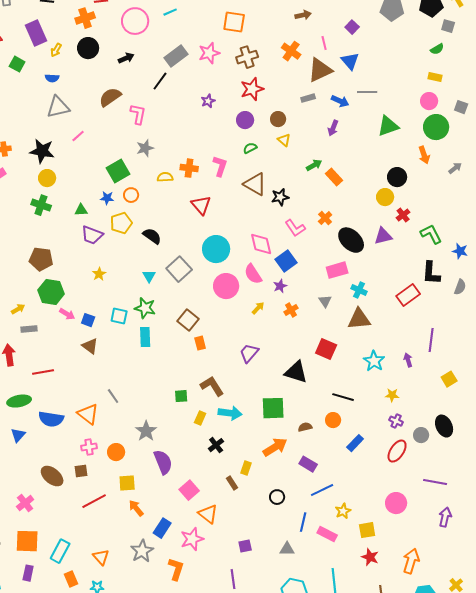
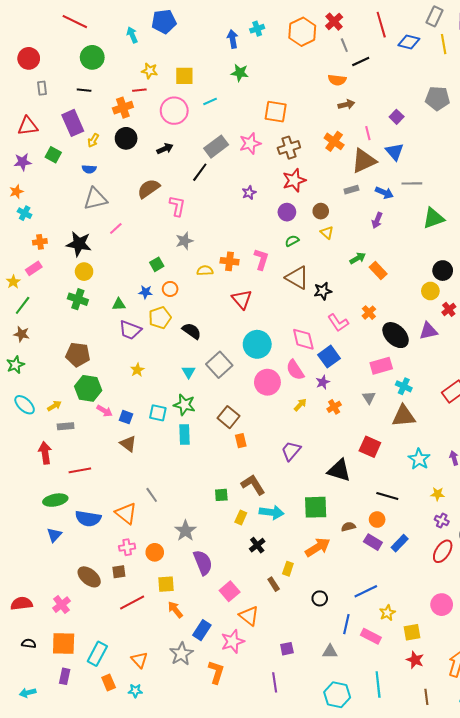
green square: (118, 171) -> (157, 264), size x0.6
purple rectangle: (308, 464) -> (373, 542), moved

